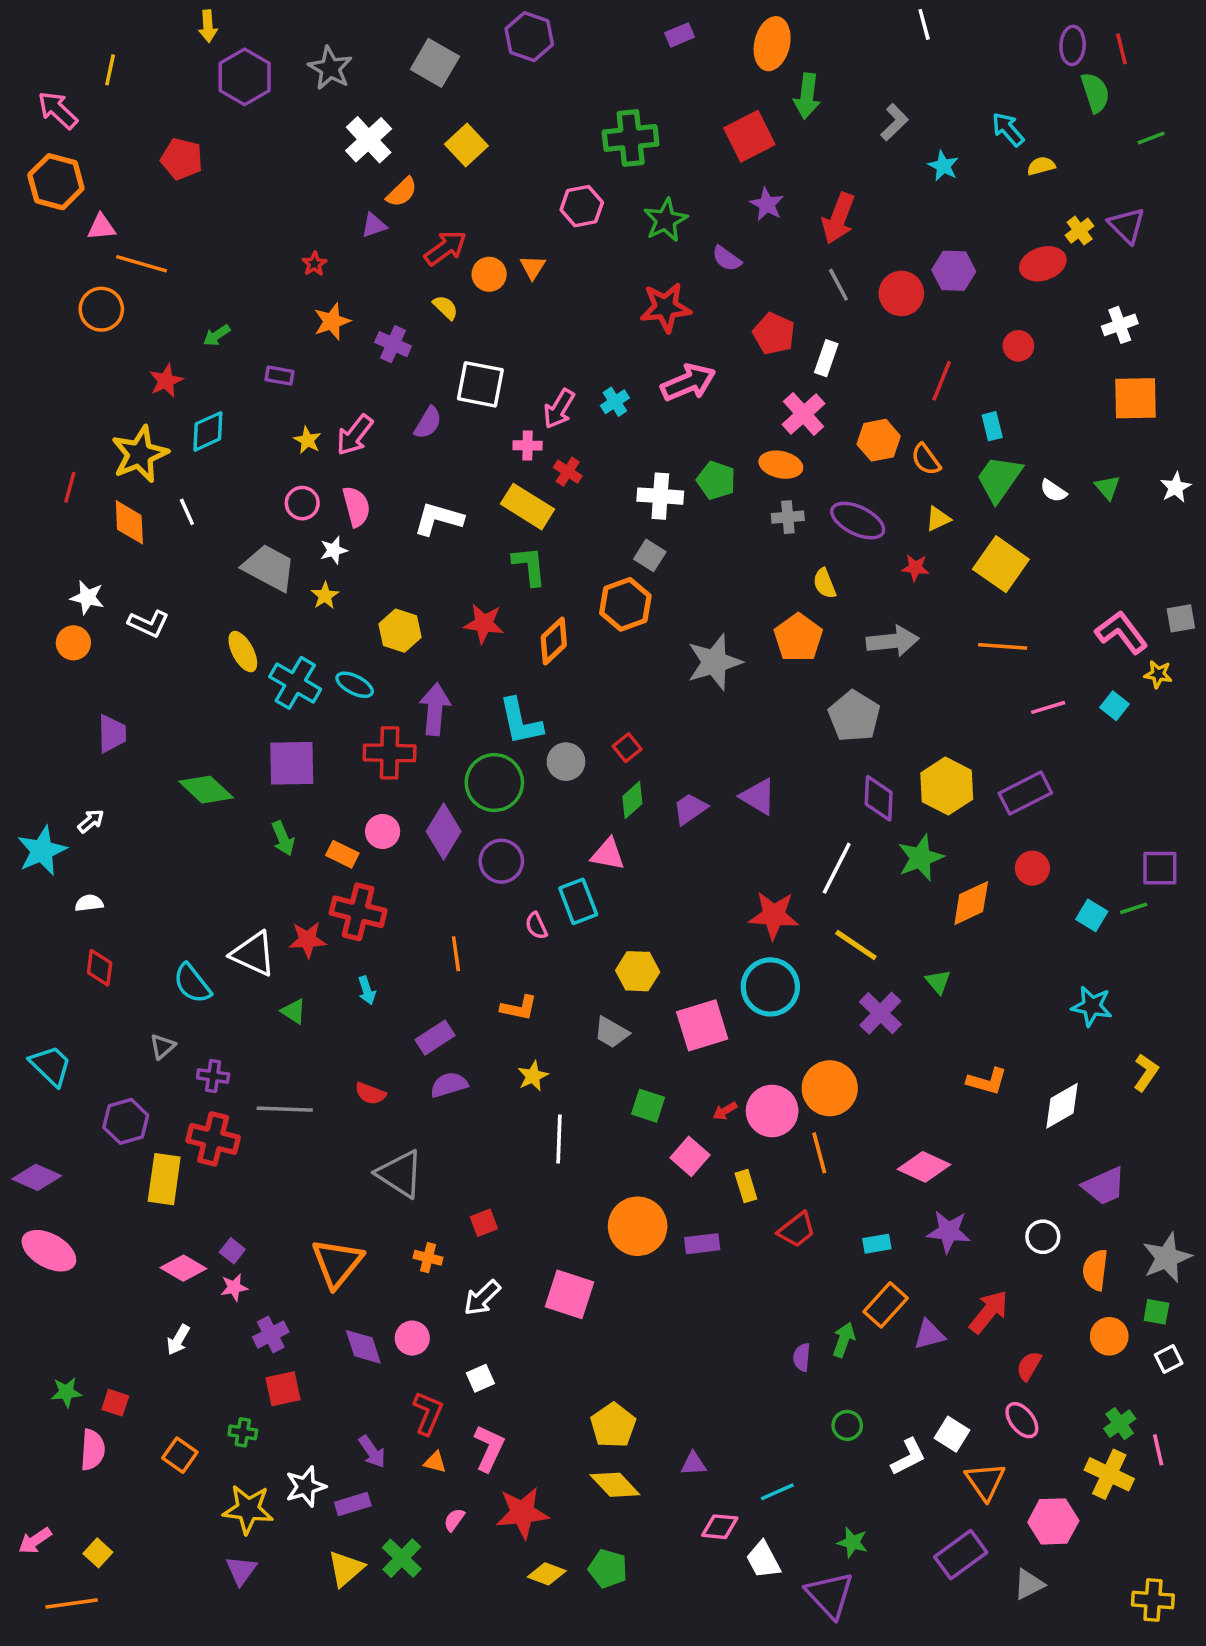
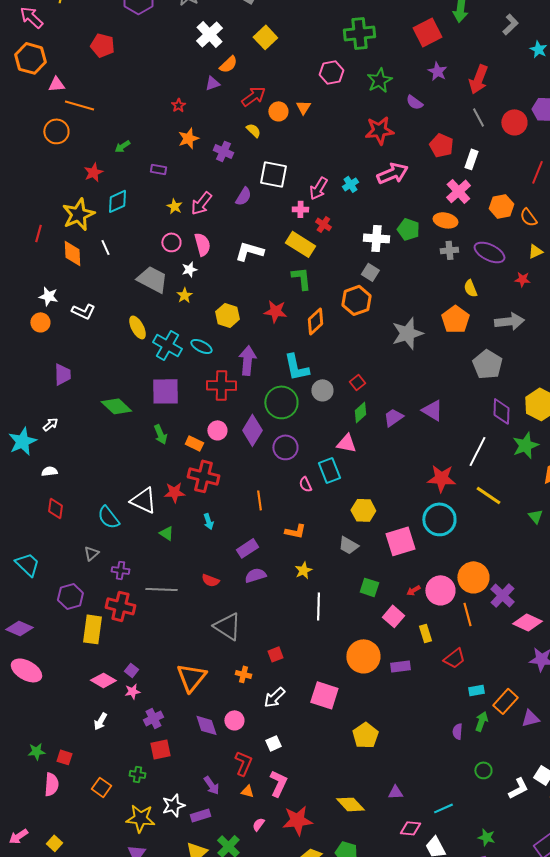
purple cross: (880, 1013) -> (502, 595), moved
cyan rectangle: (877, 1244) -> (476, 690), moved
yellow pentagon: (613, 1425) -> (365, 735), moved

